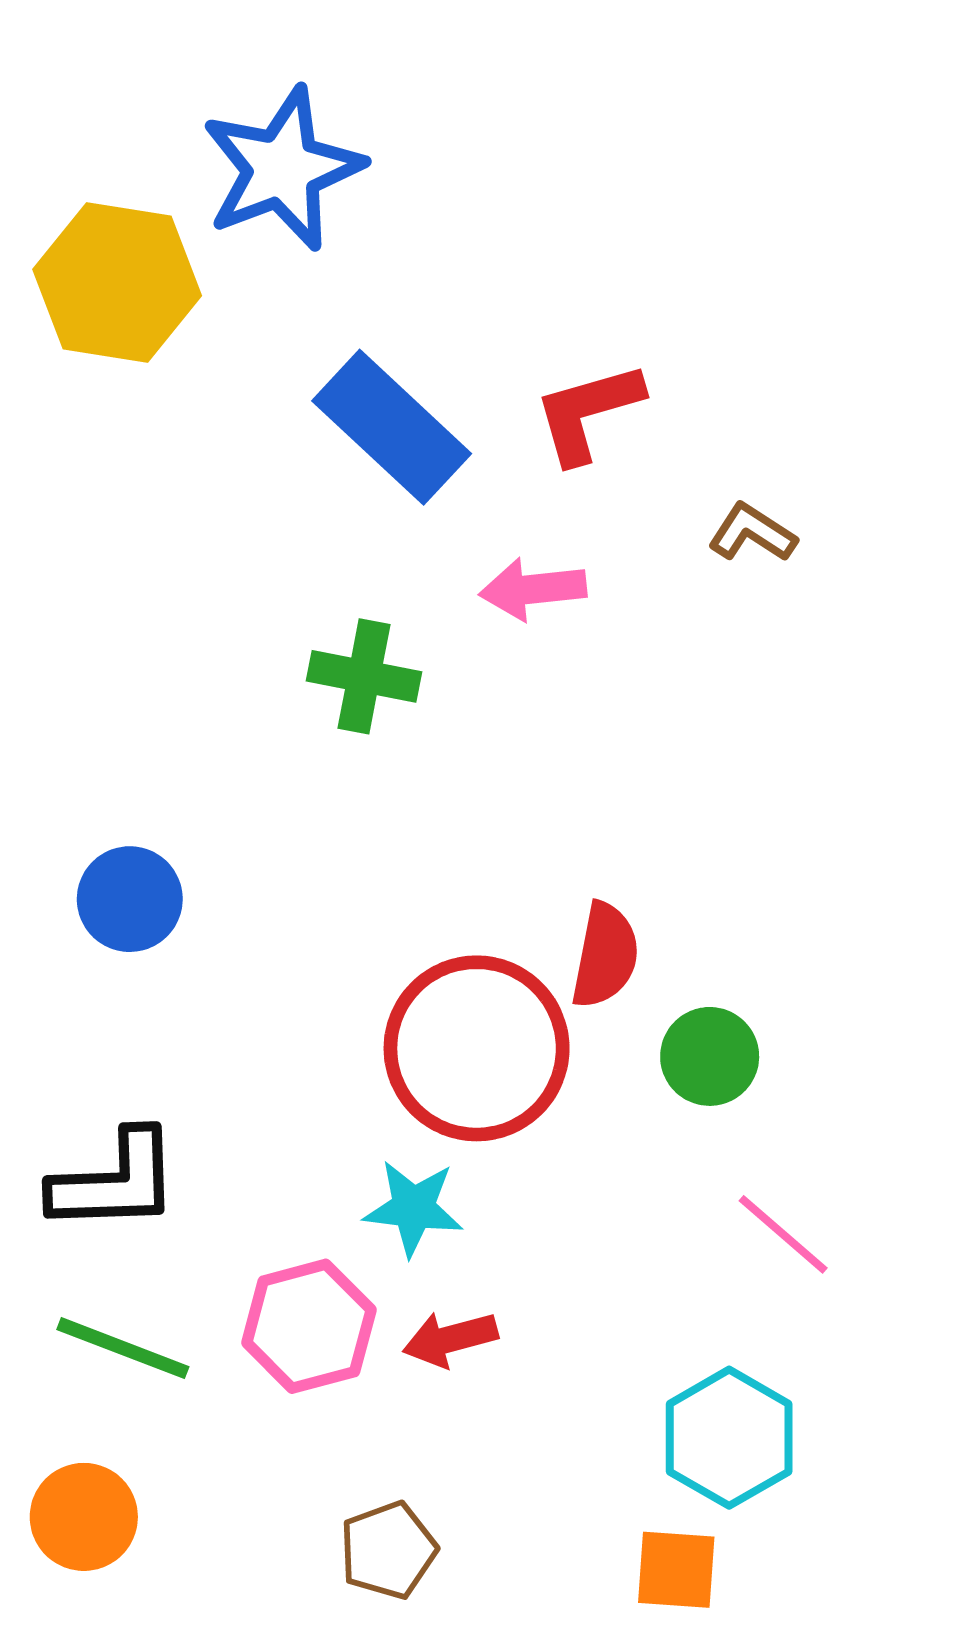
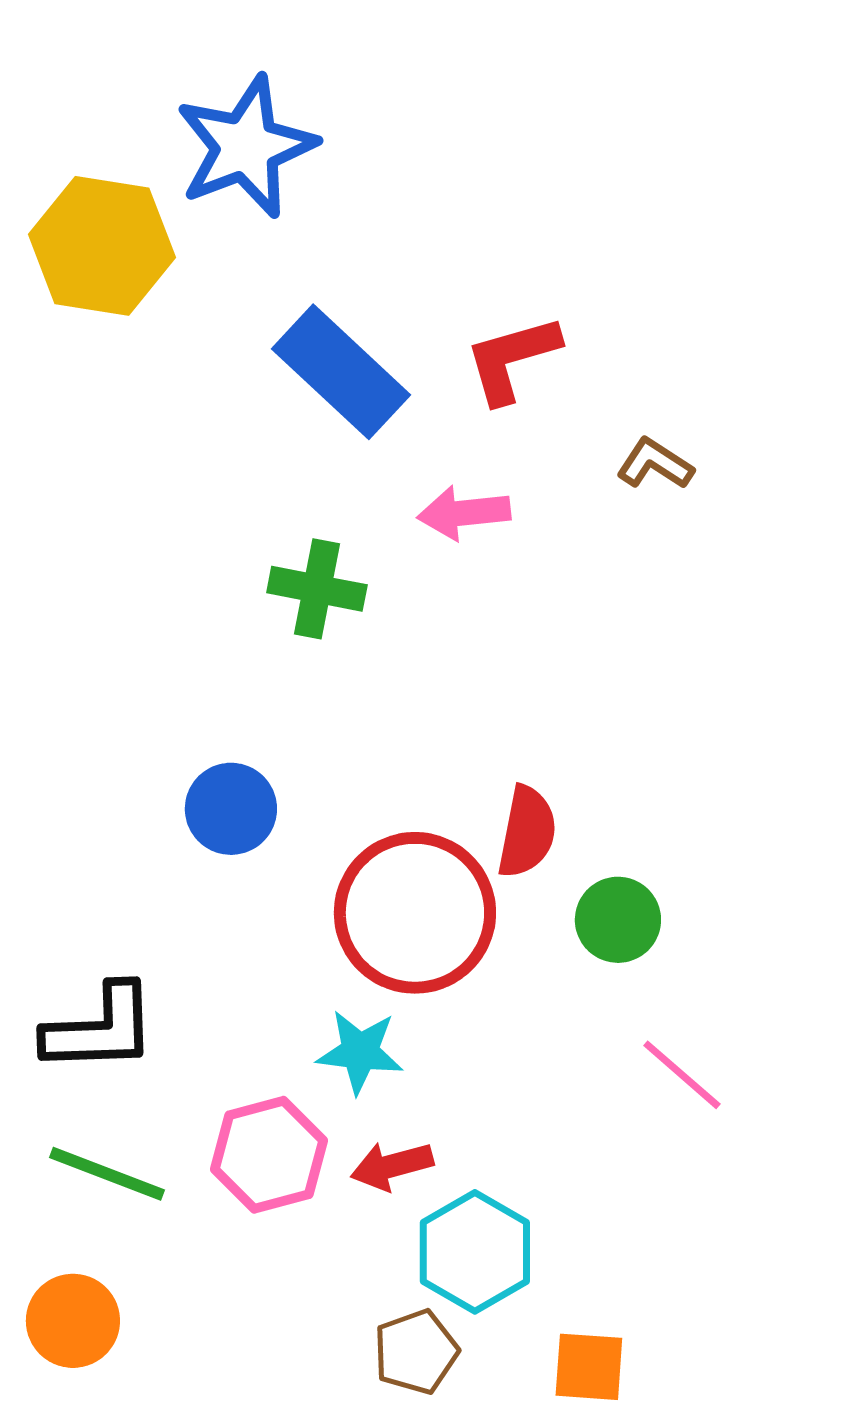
blue circle: (130, 899) -> (231, 809), moved
cyan hexagon: (729, 1438) -> (475, 1252), moved
brown pentagon: (388, 1550) -> (416, 1352), moved

